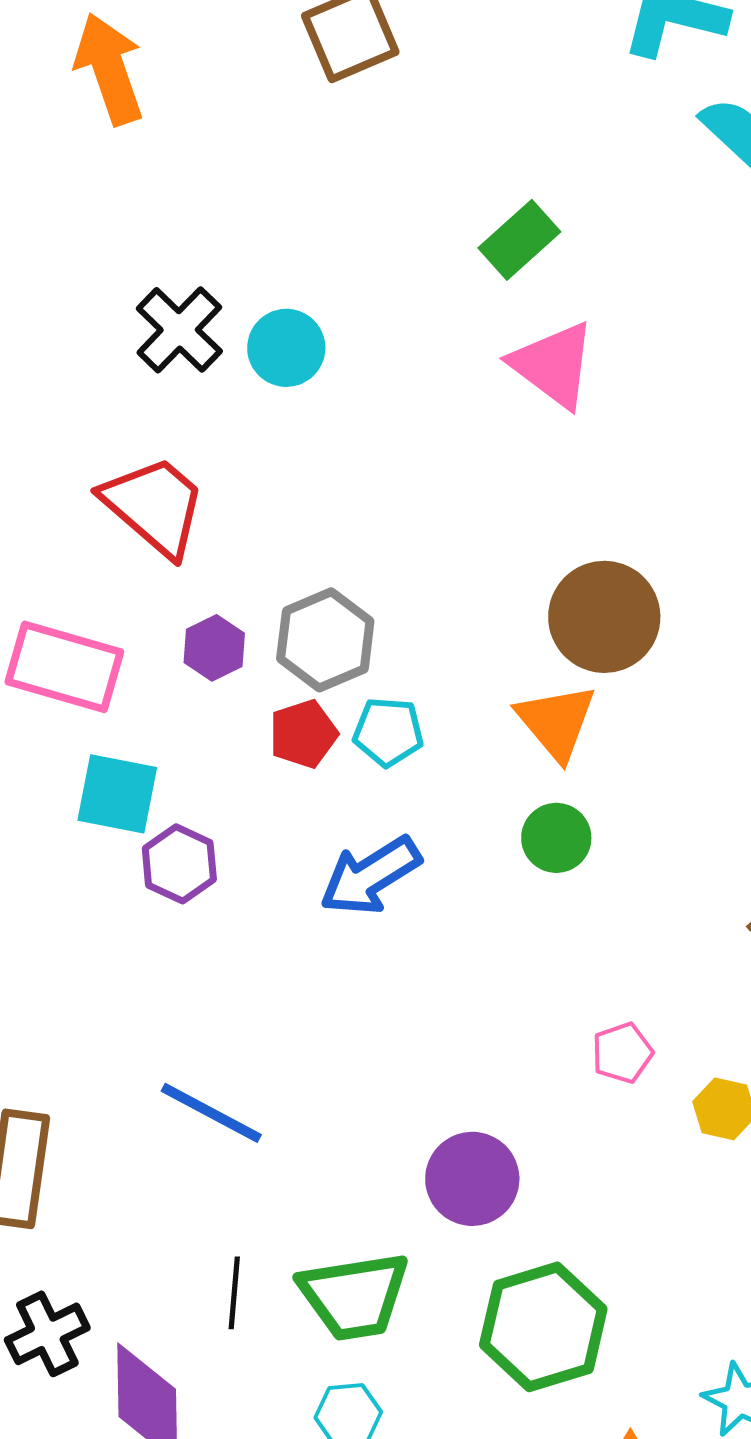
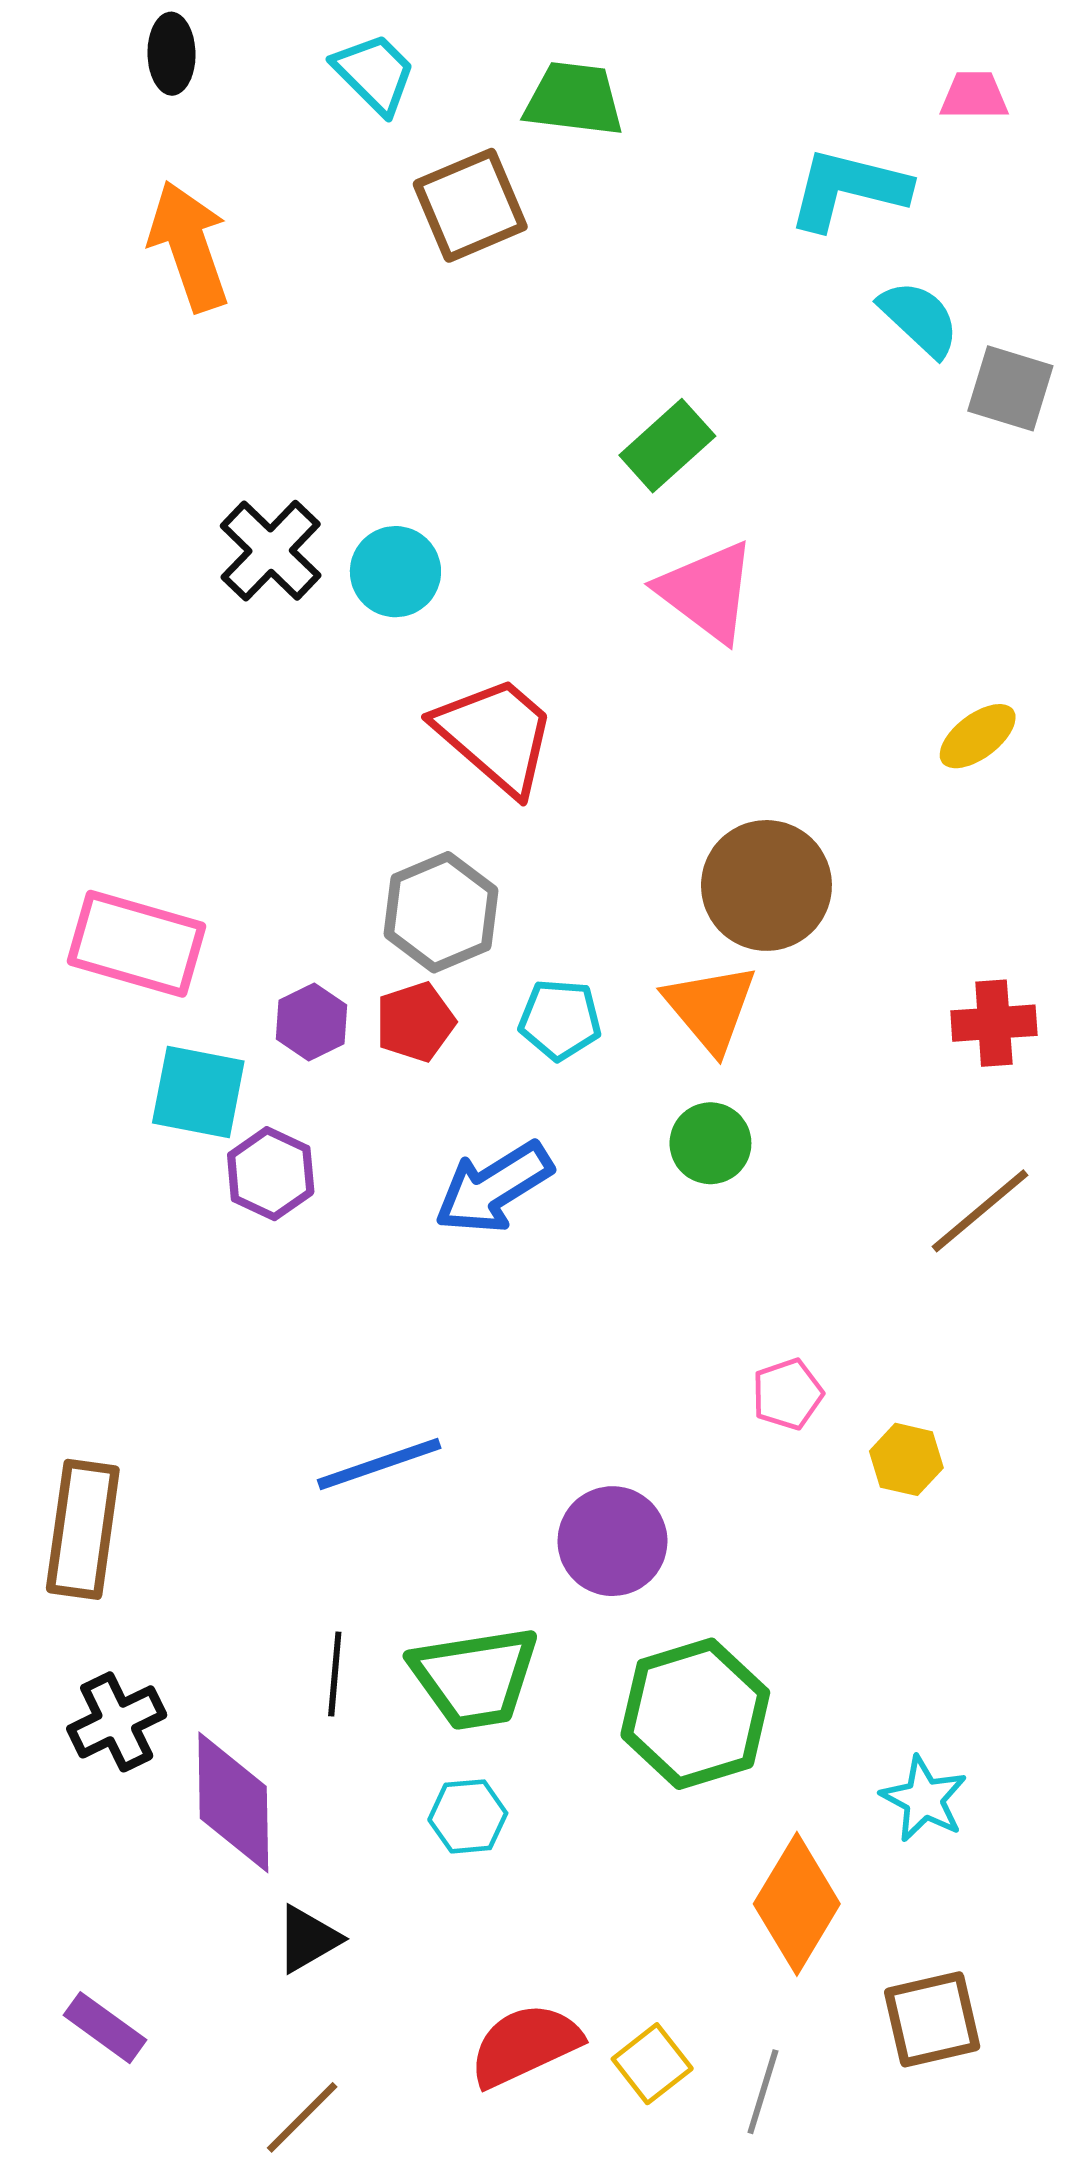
red trapezoid: (154, 506) -> (496, 735), moved
purple hexagon: (214, 648) -> (311, 1022), moved
cyan pentagon: (388, 732) -> (560, 1020), moved
blue line: (211, 1113) -> (379, 1464), moved, turned -47

